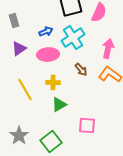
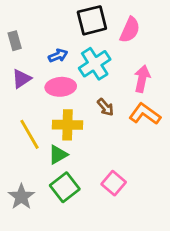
yellow cross: (53, 83) -> (68, 125), size x1.5
green triangle: (59, 105) -> (58, 155), moved
pink square: (87, 126) -> (114, 183), turned 36
green square: (51, 142) -> (65, 187), moved

